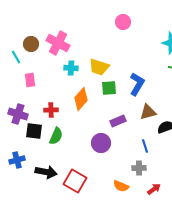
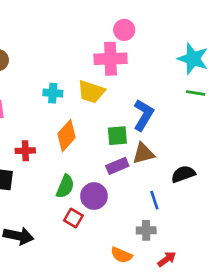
pink cross: (58, 43) -> (110, 59), moved, turned -30
green square: (109, 88) -> (117, 136), moved
brown triangle: (148, 112) -> (143, 153), moved
green semicircle: (56, 136) -> (65, 186), moved
red square: (75, 181) -> (73, 218), moved, size x0.6

